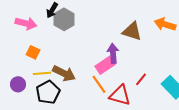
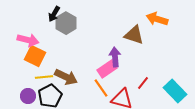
pink arrow: (26, 23) -> (28, 40), moved
orange arrow: (165, 24) -> (157, 19), moved
orange square: (33, 52) -> (35, 56), size x1.5
purple circle: (18, 84) -> (28, 96), moved

